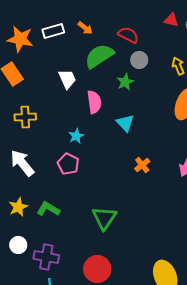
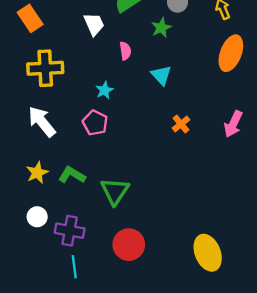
pink semicircle: (94, 102) -> (125, 51), size x0.7
yellow cross: (25, 117) -> (45, 68), size x1.4
green triangle: (104, 218) -> (115, 191), moved

